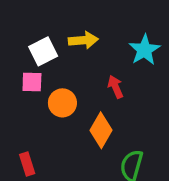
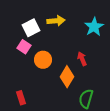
pink square: (32, 82) -> (24, 47), turned 32
red arrow: (116, 87) -> (82, 59), moved

